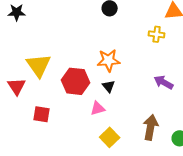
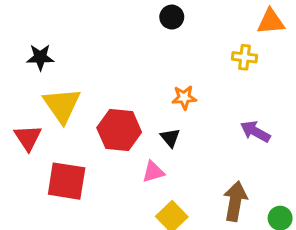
black star: (17, 12) -> (40, 57), moved
orange star: (109, 60) -> (184, 97), moved, size x0.7
red square: (42, 114) -> (67, 181), size x1.5

